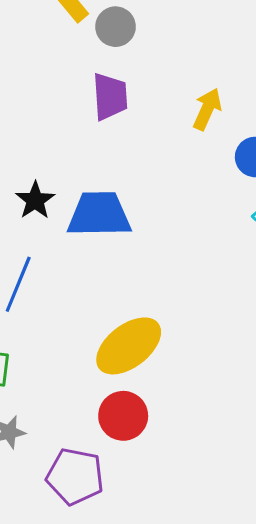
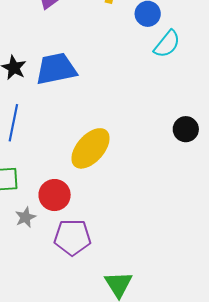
red circle: (123, 416) -> (55, 195), moved

